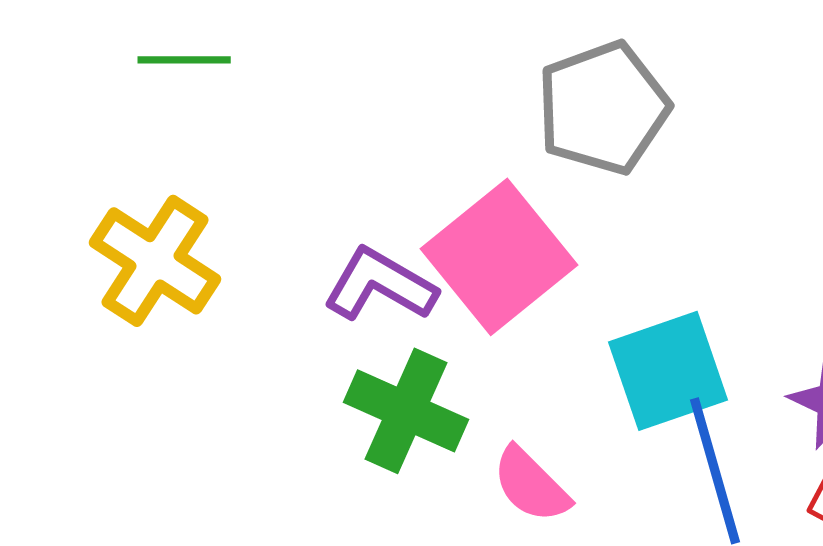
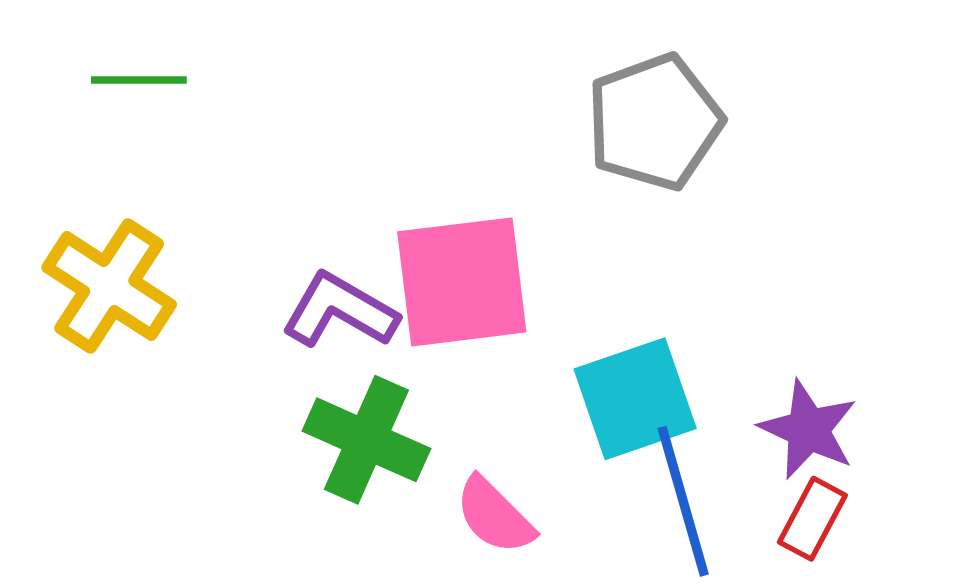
gray pentagon: (603, 108) -> (654, 122), moved
pink square: (499, 257) -> (462, 282), turned 32

